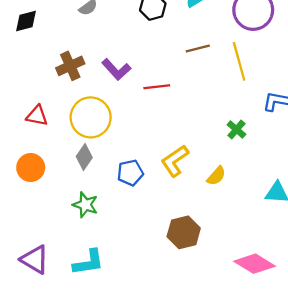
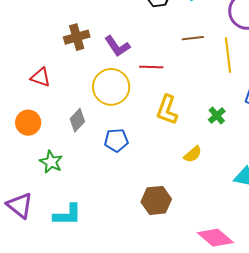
yellow circle: (91, 117) -> (111, 87), moved
yellow L-shape: (175, 161) -> (167, 110), moved, turned -44
green star: (85, 205) -> (51, 162), moved

